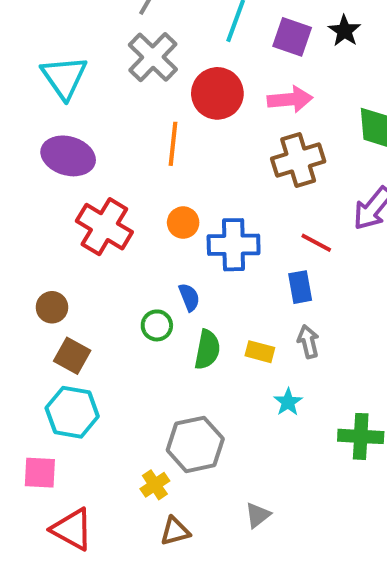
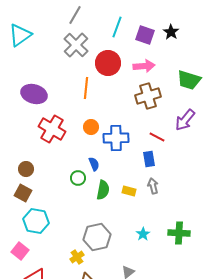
cyan triangle: (64, 77) -> (20, 35), moved, turned 30
brown square: (72, 356) -> (23, 193), moved
cyan star: (288, 402) -> (143, 234), moved
pink square: (40, 473) -> (20, 251), turned 36

